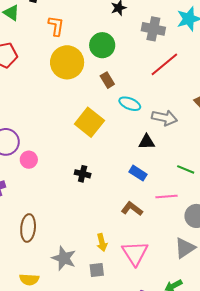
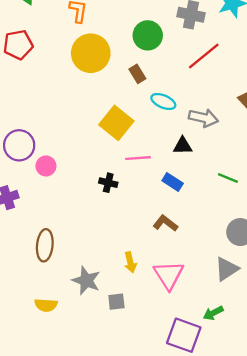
green circle: (102, 45) -> (148, 35), moved
pink line: (167, 196) -> (138, 158), moved
gray square: (97, 270) -> (116, 302), moved

